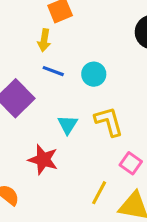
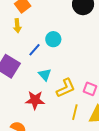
blue line: (53, 71) -> (34, 50), moved, turned -56
yellow L-shape: (109, 121) -> (66, 88), moved, turned 95

